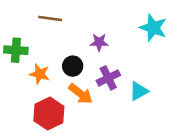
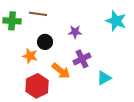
green cross: (16, 50) -> (12, 21), moved
black circle: (73, 66) -> (45, 42), moved
cyan triangle: (139, 91) -> (104, 78), moved

